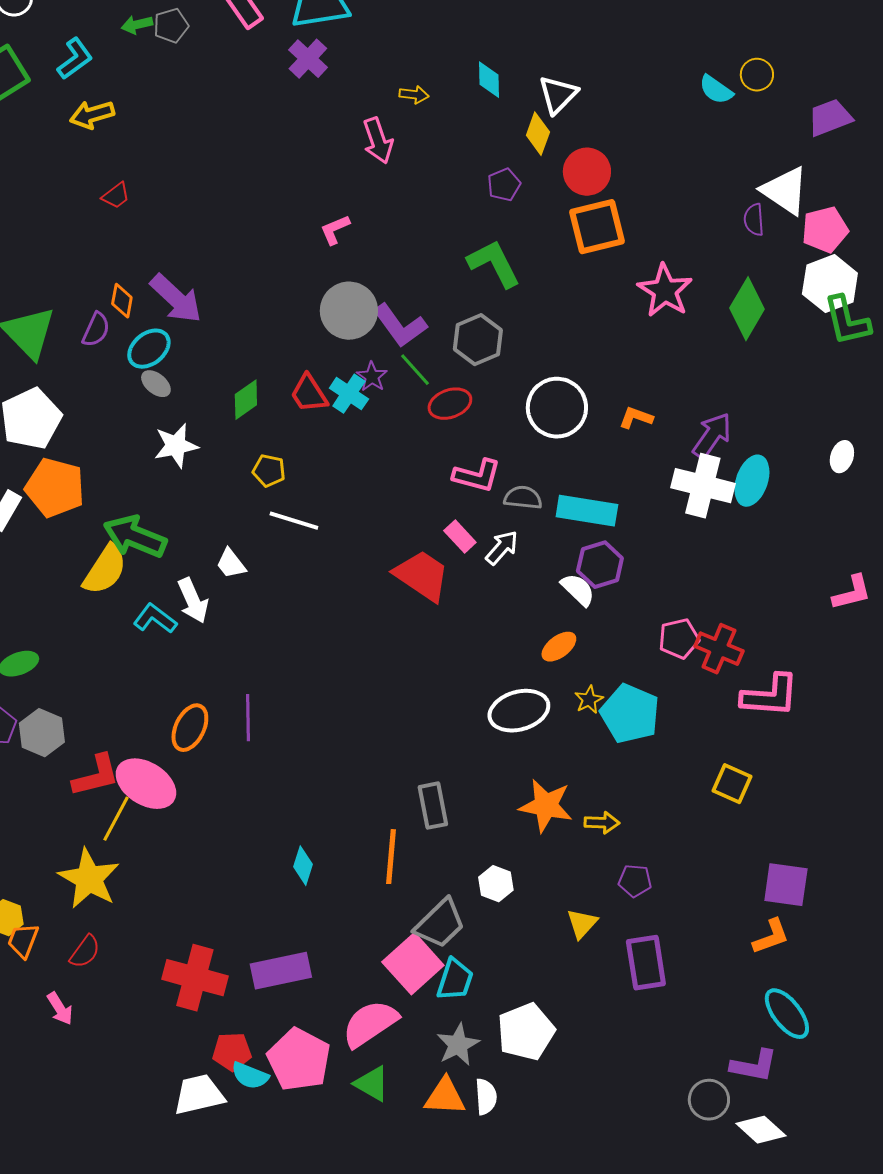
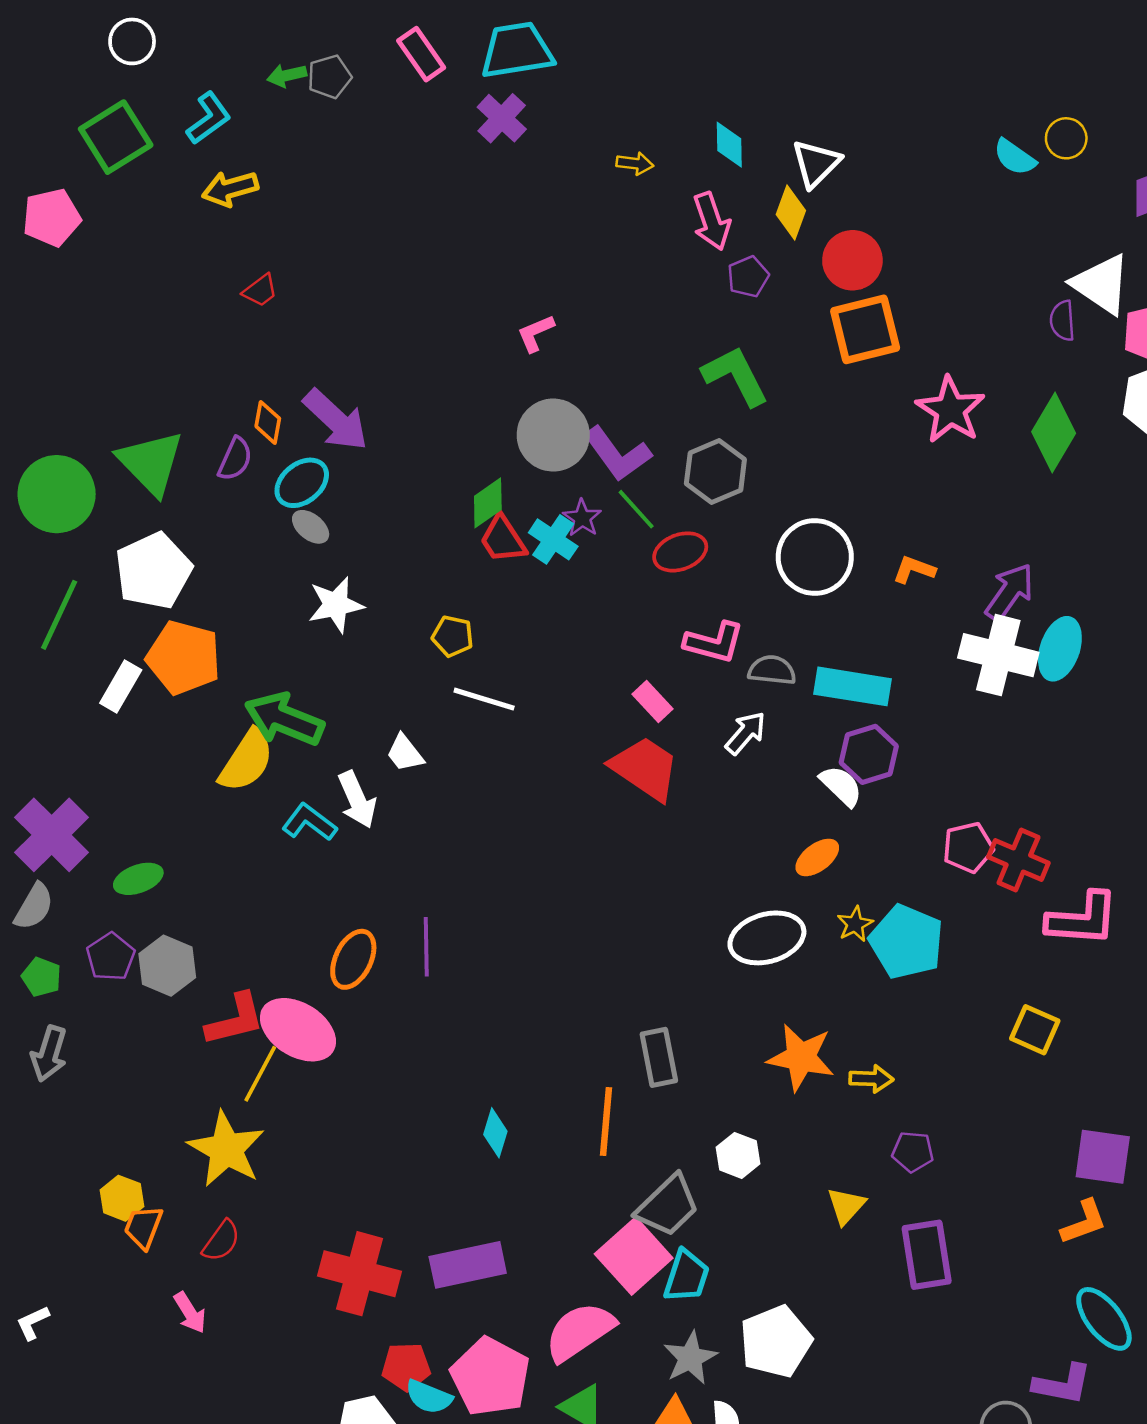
pink arrow: (378, 141) -> (712, 221), moved
green diamond: (246, 400) -> (488, 503), moved
pink rectangle: (460, 537) -> (653, 702), moved

